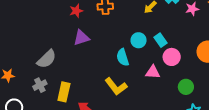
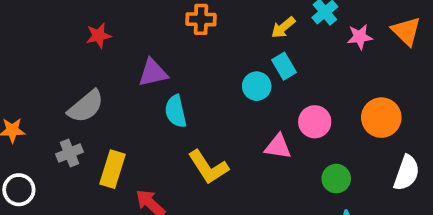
red star: (76, 11) -> (99, 36), moved
cyan rectangle: (161, 40) -> (284, 66), moved
cyan semicircle: (123, 57) -> (176, 111), moved

